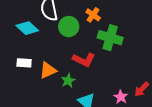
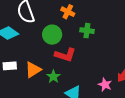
green circle: (69, 27) -> (52, 35), moved
green cross: (110, 38) -> (87, 31), size x0.6

